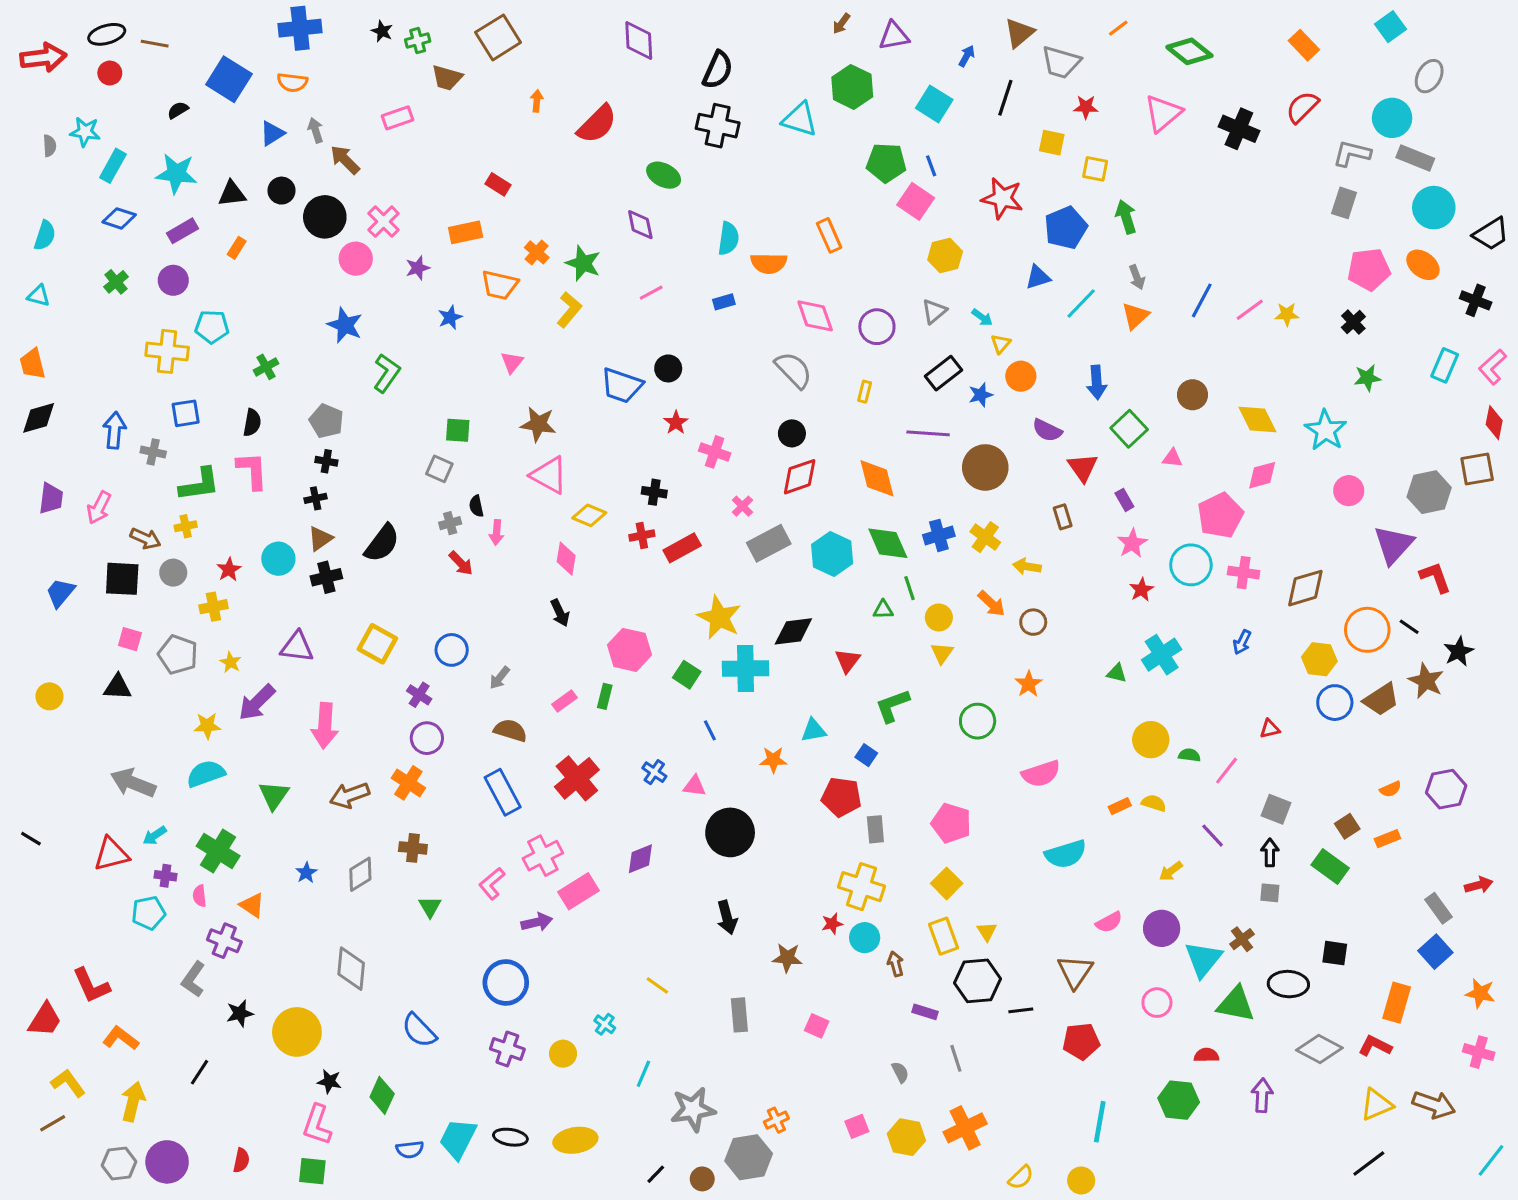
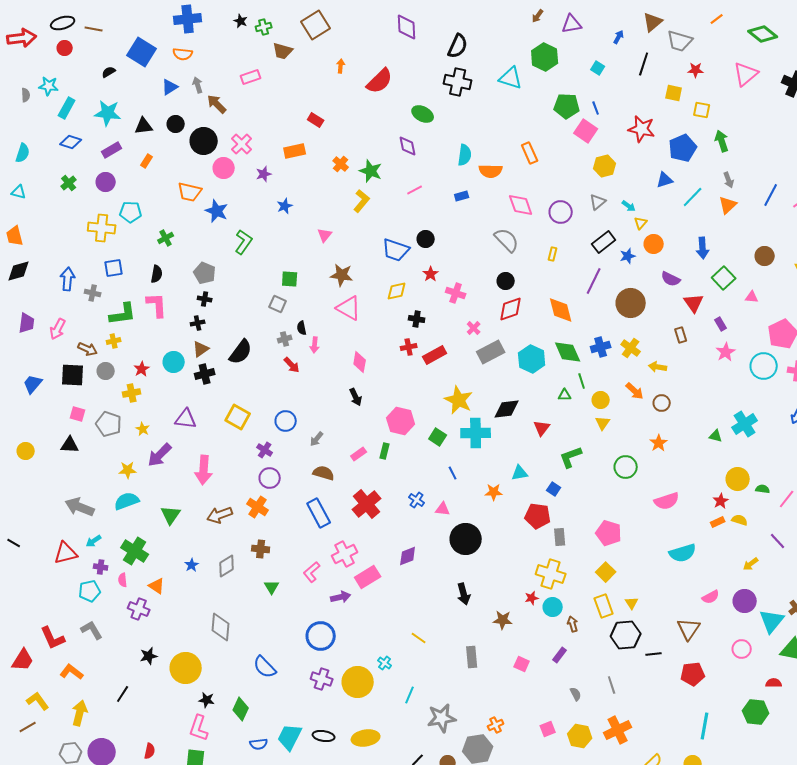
cyan square: (934, 104) -> (598, 68), size x0.6
orange trapezoid: (500, 285) -> (190, 192), moved
purple line: (928, 433) -> (594, 281), turned -68
yellow diamond: (589, 515) -> (397, 291), moved, turned -35
red star: (1141, 590) -> (721, 501), moved
gray L-shape: (193, 979) -> (92, 630), moved, turned 115
purple rectangle: (925, 1012) -> (560, 655), moved, turned -70
yellow circle: (563, 1054) -> (358, 682), size x1.8

